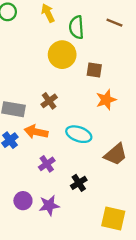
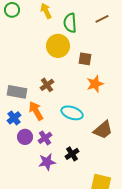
brown line: (114, 23) -> (102, 19), turned -48
orange arrow: (36, 132) -> (36, 111), turned 48
purple circle: (23, 201) -> (25, 137), moved
purple star: (49, 205) -> (47, 162), moved

